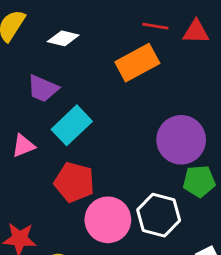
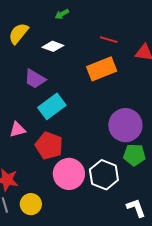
red line: (155, 26) -> (109, 40), moved
pink triangle: (23, 146) -> (17, 130), moved

